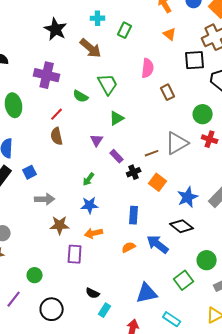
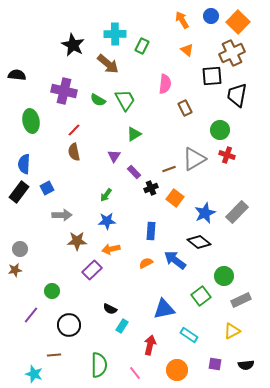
cyan cross: (98, 18) -> (115, 34), size x1.5
green semicircle: (81, 96) -> (98, 100), moved
purple rectangle: (75, 254) -> (92, 270), turned 42

